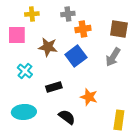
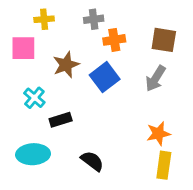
brown star: (48, 47) -> (66, 65), turned -30
black rectangle: (54, 87) -> (61, 120), moved
orange star: (89, 97) -> (158, 134), moved, turned -30

